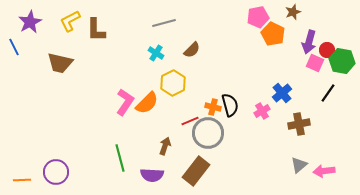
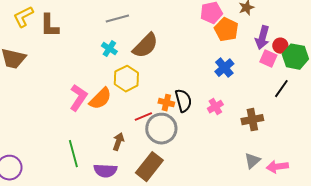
brown semicircle: (192, 50) -> (145, 46), size x1.6
blue cross: (282, 93) -> (224, 68), moved

